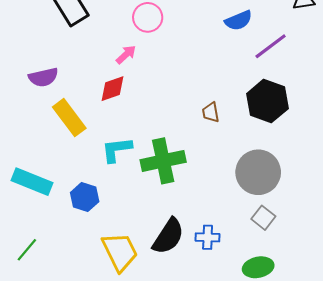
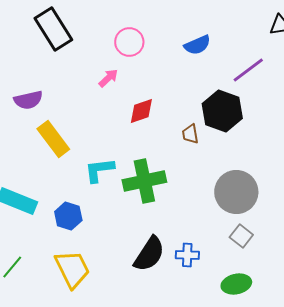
blue semicircle: (239, 20) -> (197, 45), moved
red diamond: (113, 89) -> (141, 111), moved
black hexagon: (267, 101) -> (222, 111), moved
yellow trapezoid: (120, 252) -> (72, 269), moved

